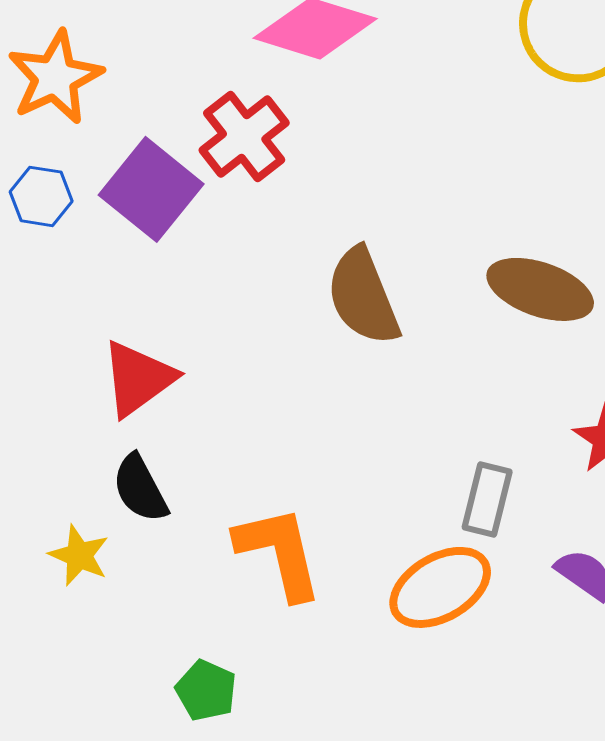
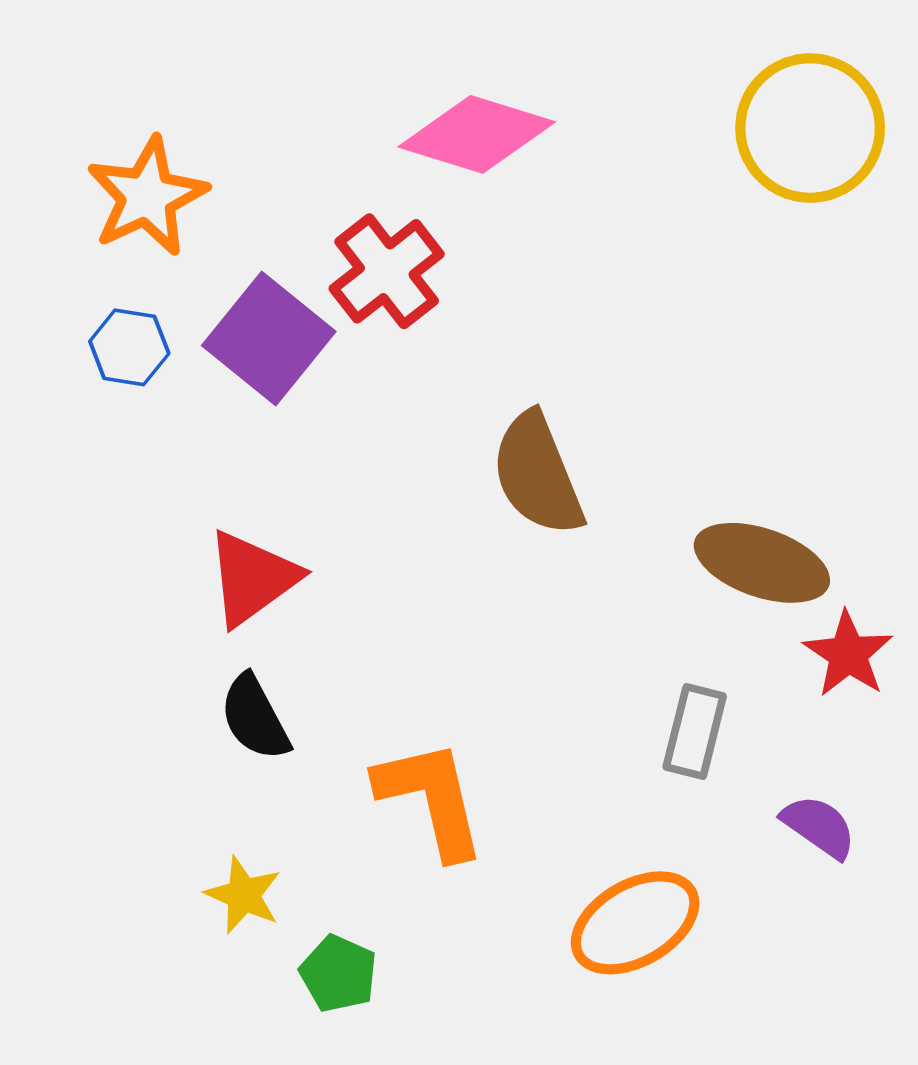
brown ellipse: (540, 289) -> (762, 563), moved
yellow star: (79, 555) -> (243, 895), moved
orange ellipse: (440, 587) -> (635, 923), moved

